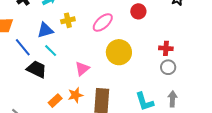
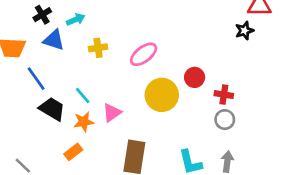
red circle: (138, 11) -> (195, 77), moved
blue triangle: (45, 30) -> (54, 40), moved, turned 30
cyan line: (51, 51) -> (83, 96), moved
orange star: (75, 95) -> (84, 122), moved

